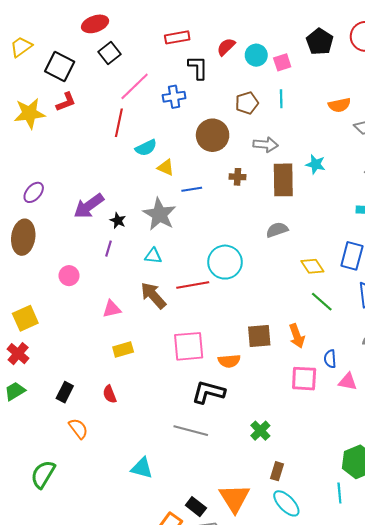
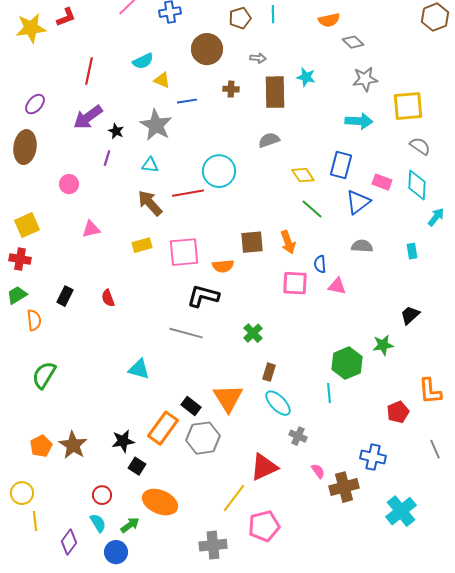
red line: (119, 123) -> (89, 71), moved
gray arrow: (266, 145) -> (258, 58), size x0.7
pink triangle: (112, 309) -> (91, 229), moved
yellow rectangle: (123, 349) -> (142, 245), moved
red cross: (18, 354) -> (20, 259), turned -30
orange semicircle: (78, 429) -> (34, 320), moved, turned 30

